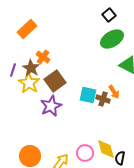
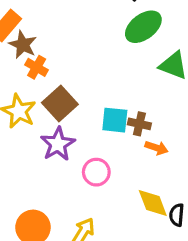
brown star: (31, 68) -> (23, 45), moved
orange arrow: (114, 92) -> (157, 148), moved, turned -32
pink circle: (85, 153) -> (96, 172), moved

